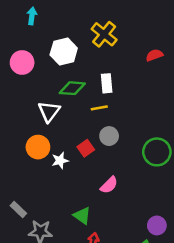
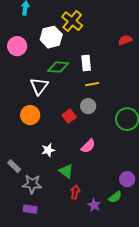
yellow cross: (104, 34) -> (72, 21), moved
yellow line: (99, 108) -> (92, 84), moved
white star: (60, 161) -> (48, 150), moved

